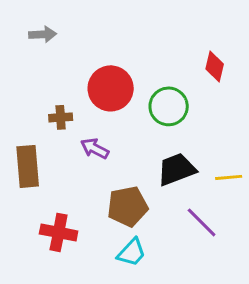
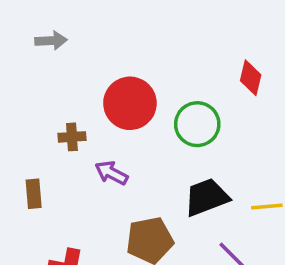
brown rectangle: (28, 166) -> (34, 194), size x0.6

